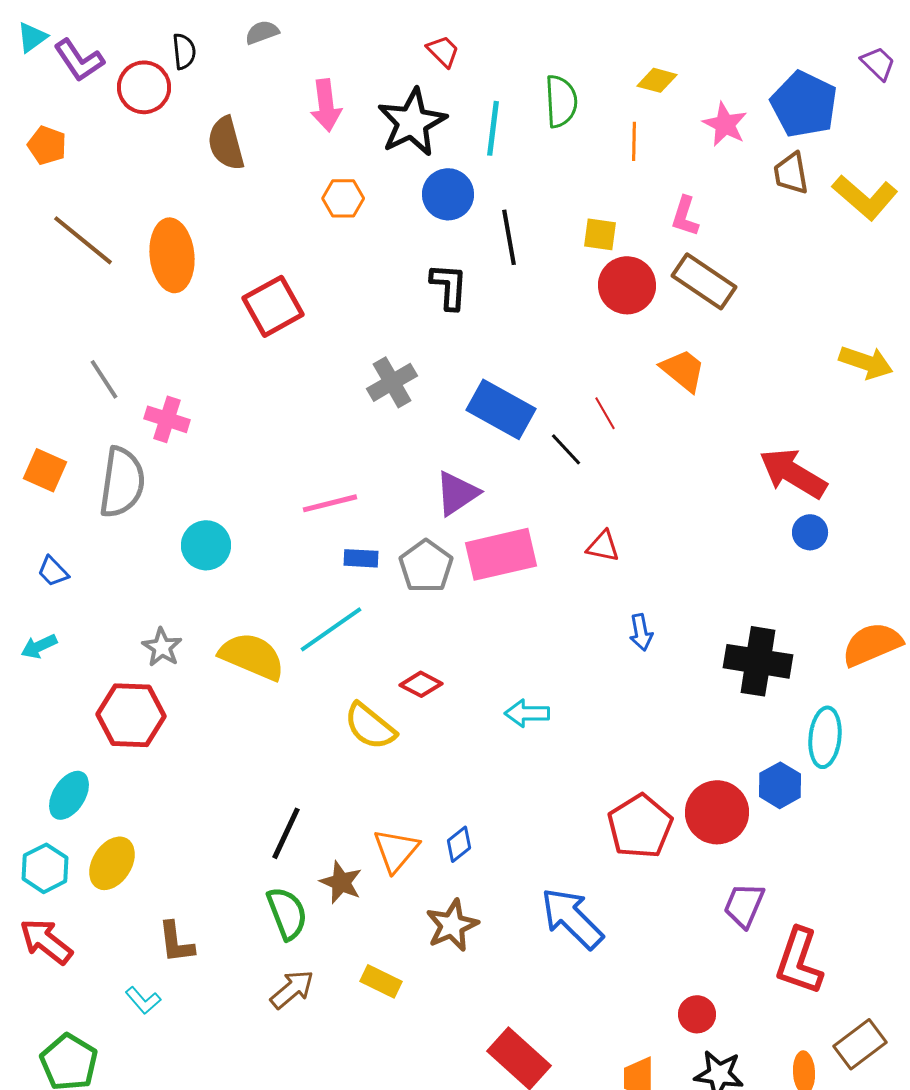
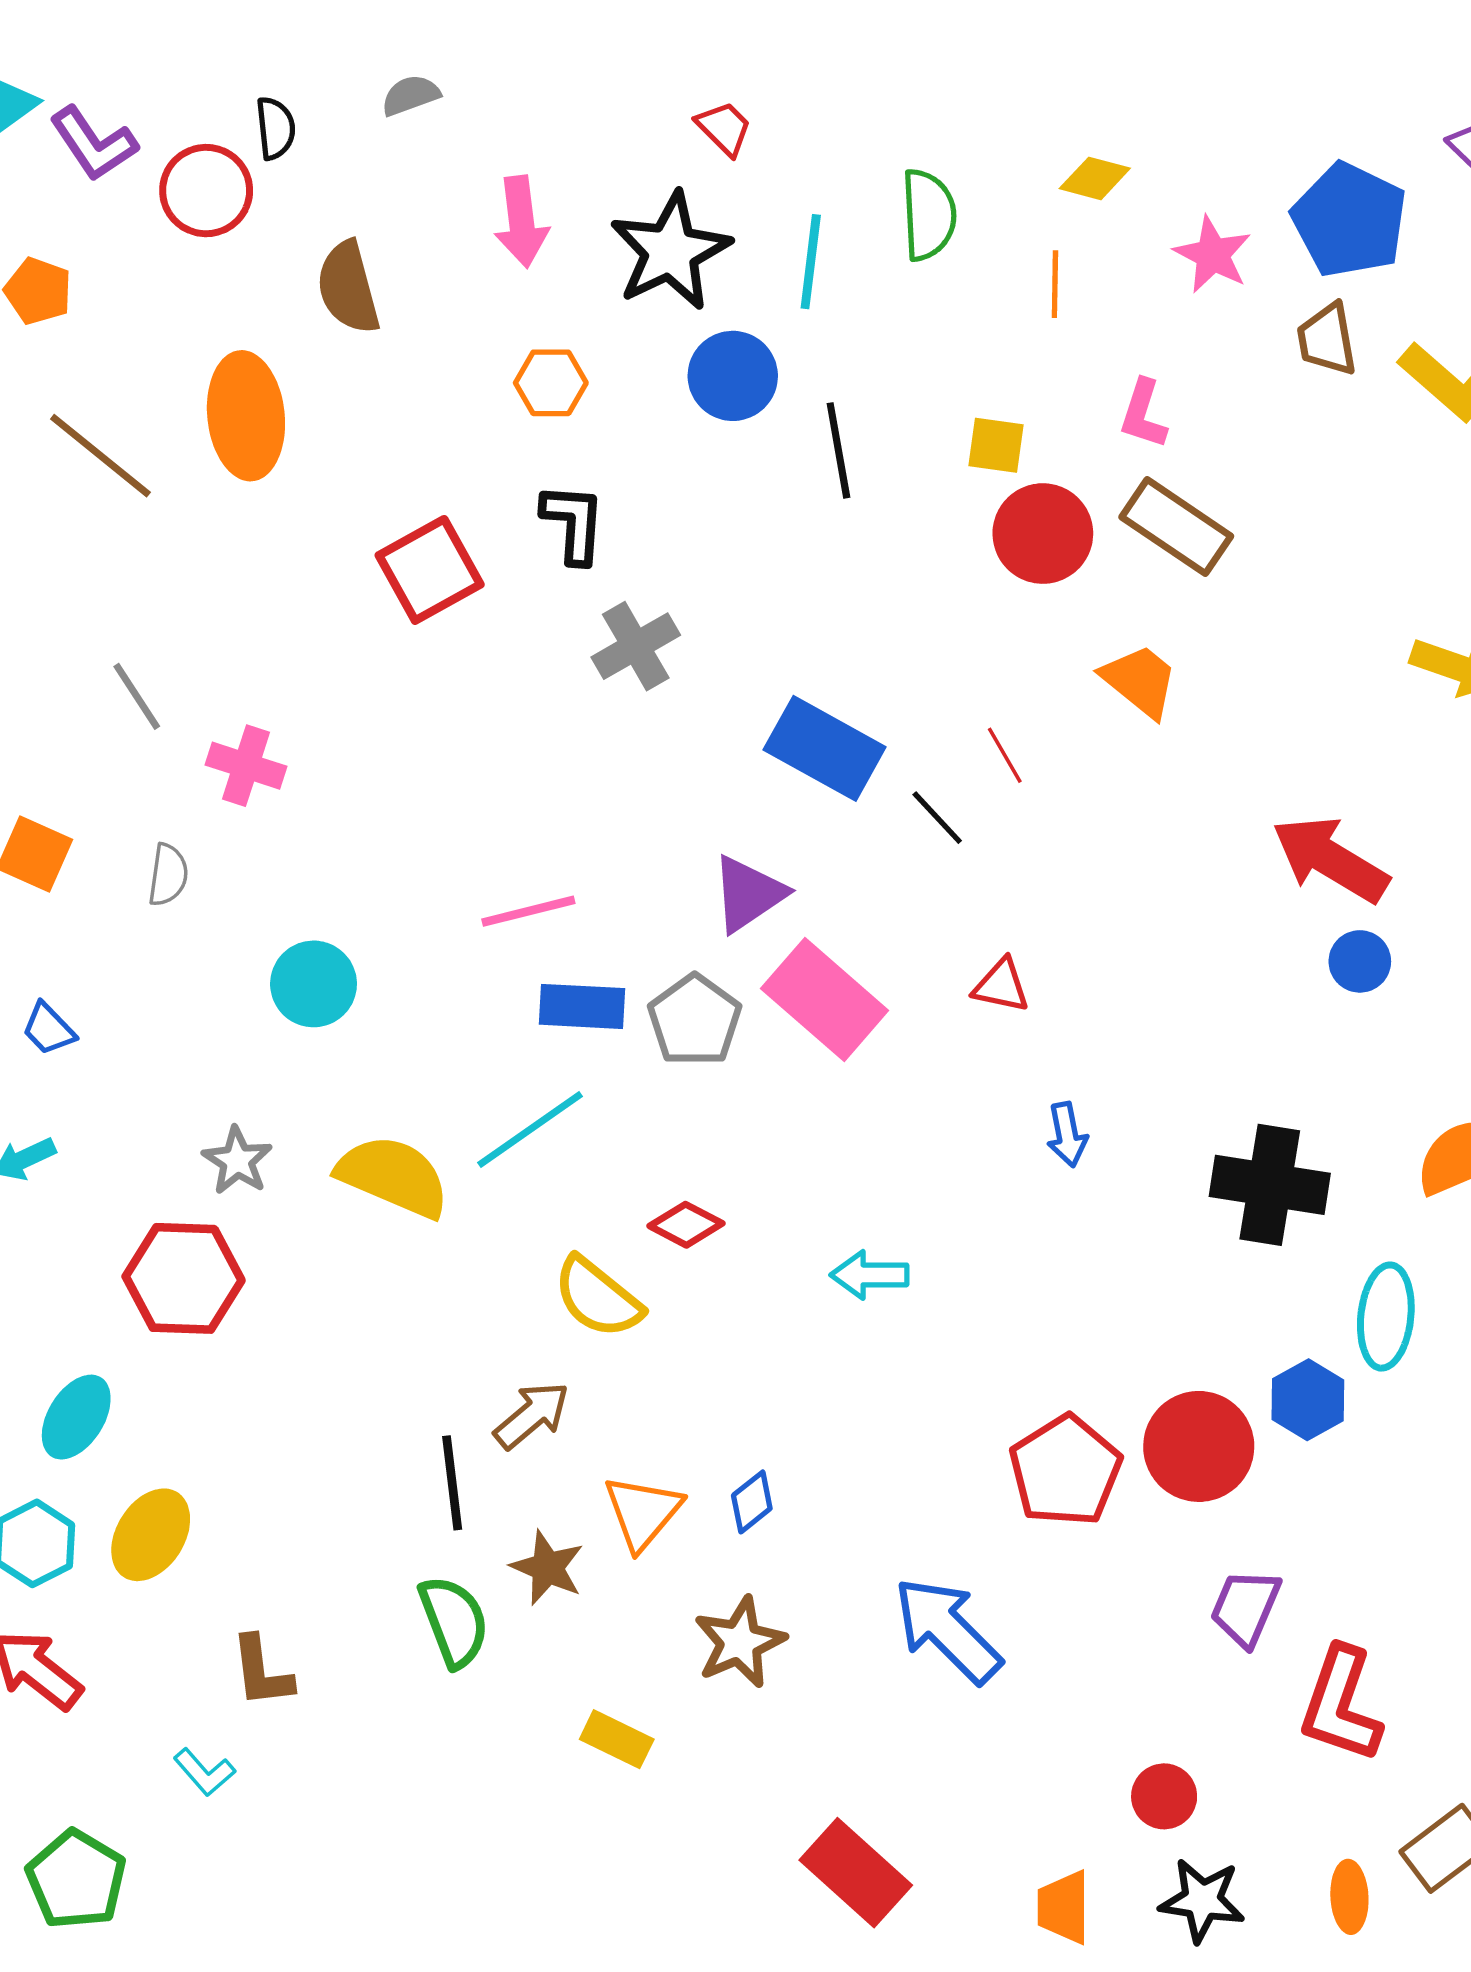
orange ellipse: (172, 255) -> (246, 416), moved
black L-shape: (449, 286) -> (573, 523), moved
gray cross: (392, 382) -> (636, 646), moved
gray semicircle: (122, 482) -> (168, 875), size x0.5
pink rectangle: (501, 554) -> (825, 1000), turned 54
blue rectangle: (361, 558) -> (582, 1006), size x1.4
black line: (286, 833) -> (452, 1483), turned -32
brown arrow: (292, 989) -> (532, 1415), moved

